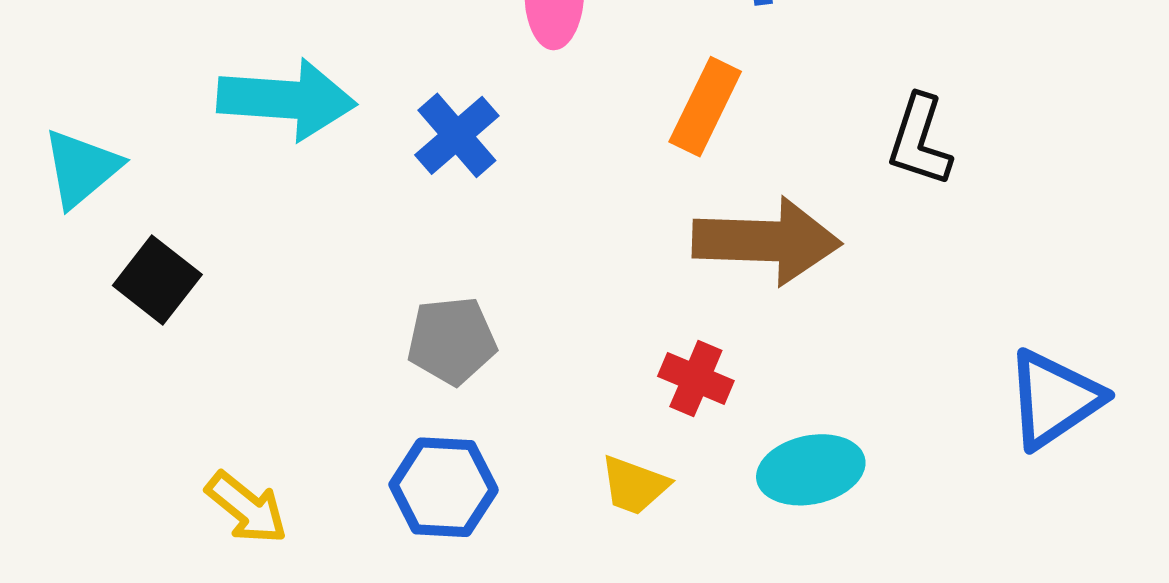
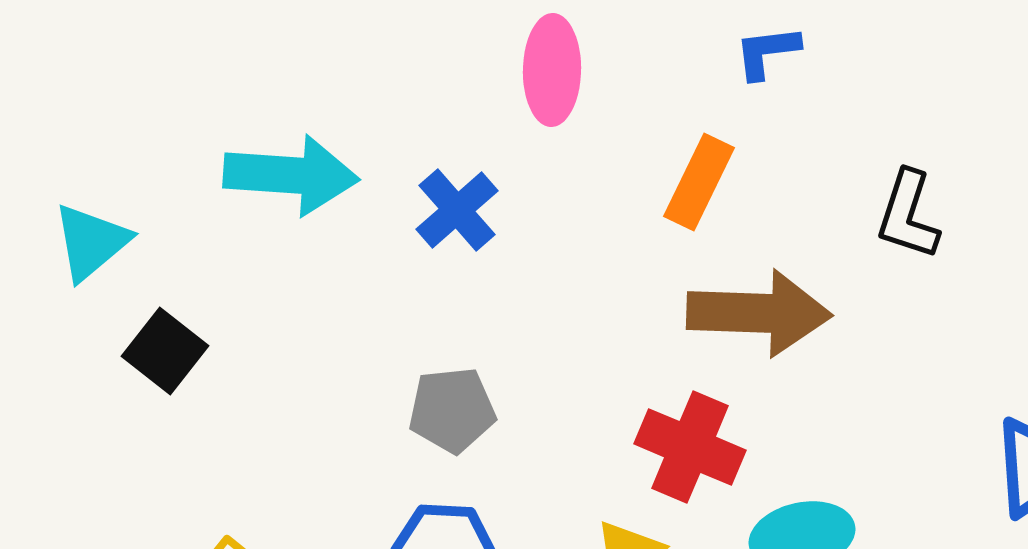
red cross: (696, 379) -> (690, 447), size x1.5

